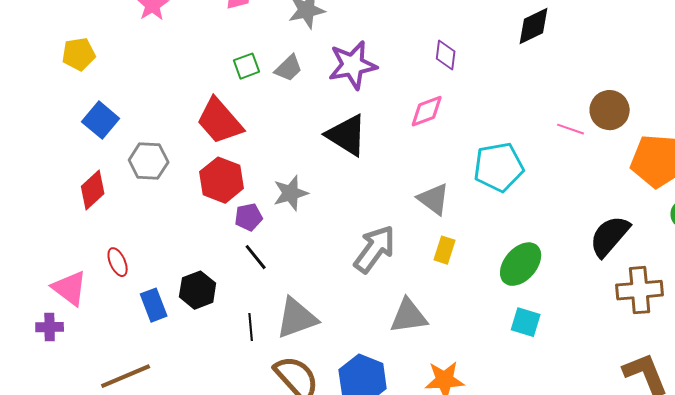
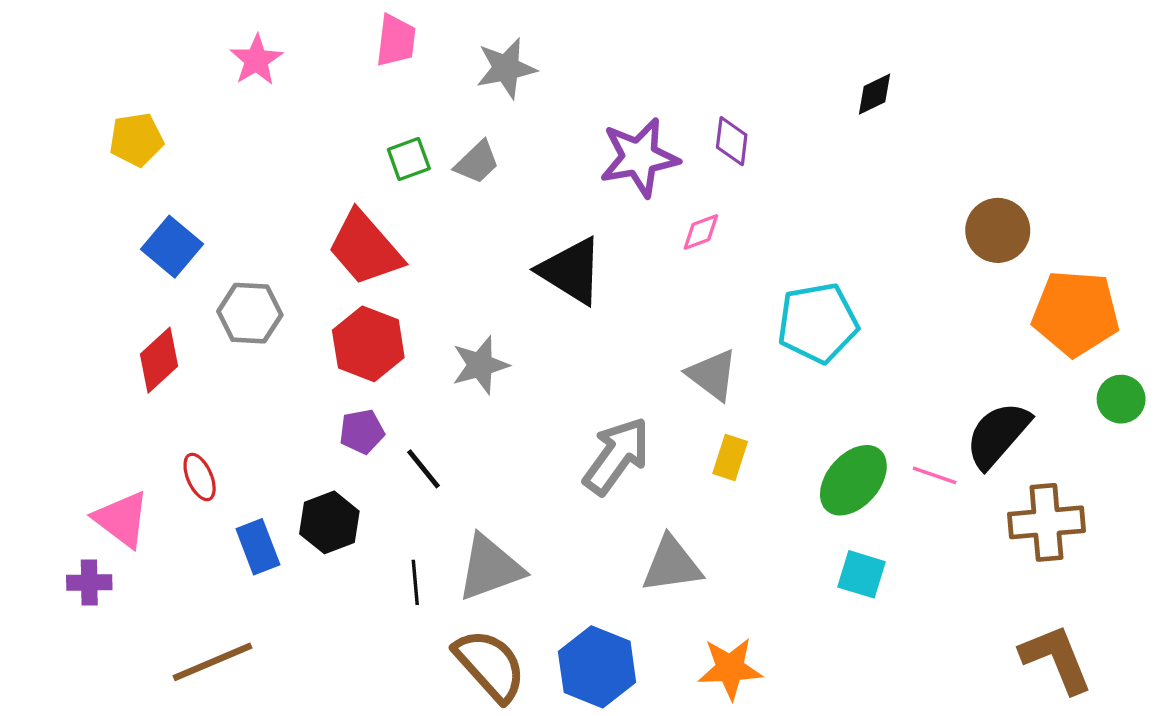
black diamond: (534, 26) -> (874, 94), size x0.7
purple star: (353, 65) -> (639, 157), moved
pink diamond: (427, 111) -> (701, 232), size x0.7
pink line: (571, 129) -> (935, 475), moved
purple pentagon: (249, 217) -> (362, 432), moved

